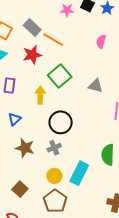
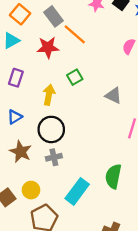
green square: (60, 76) -> (75, 77), size x0.6
black circle: (61, 122) -> (51, 129), moved
yellow circle: (54, 176) -> (31, 190), moved

